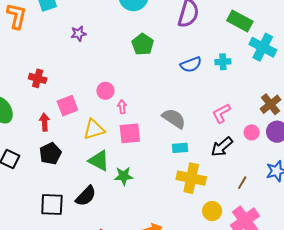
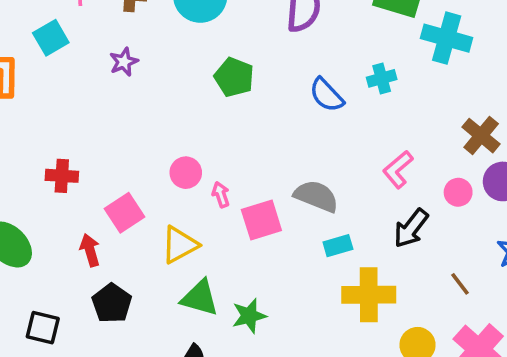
purple star: (79, 34) -> (124, 62), moved
blue semicircle: (191, 65) -> (327, 95), turned 80
pink square: (130, 133) -> (261, 220), moved
brown line: (242, 183) -> (460, 284), turned -56

